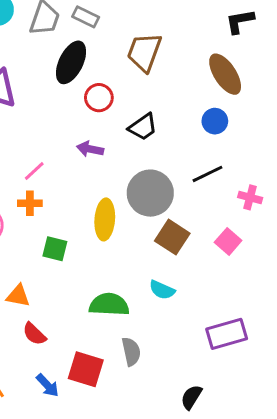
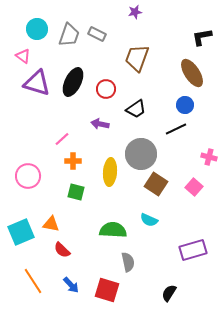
black ellipse: (71, 62) -> (73, 82), moved
black line: (208, 174) -> (176, 129), moved
orange cross: (30, 203) -> (73, 161), moved
red square: (86, 369) -> (107, 290), moved

